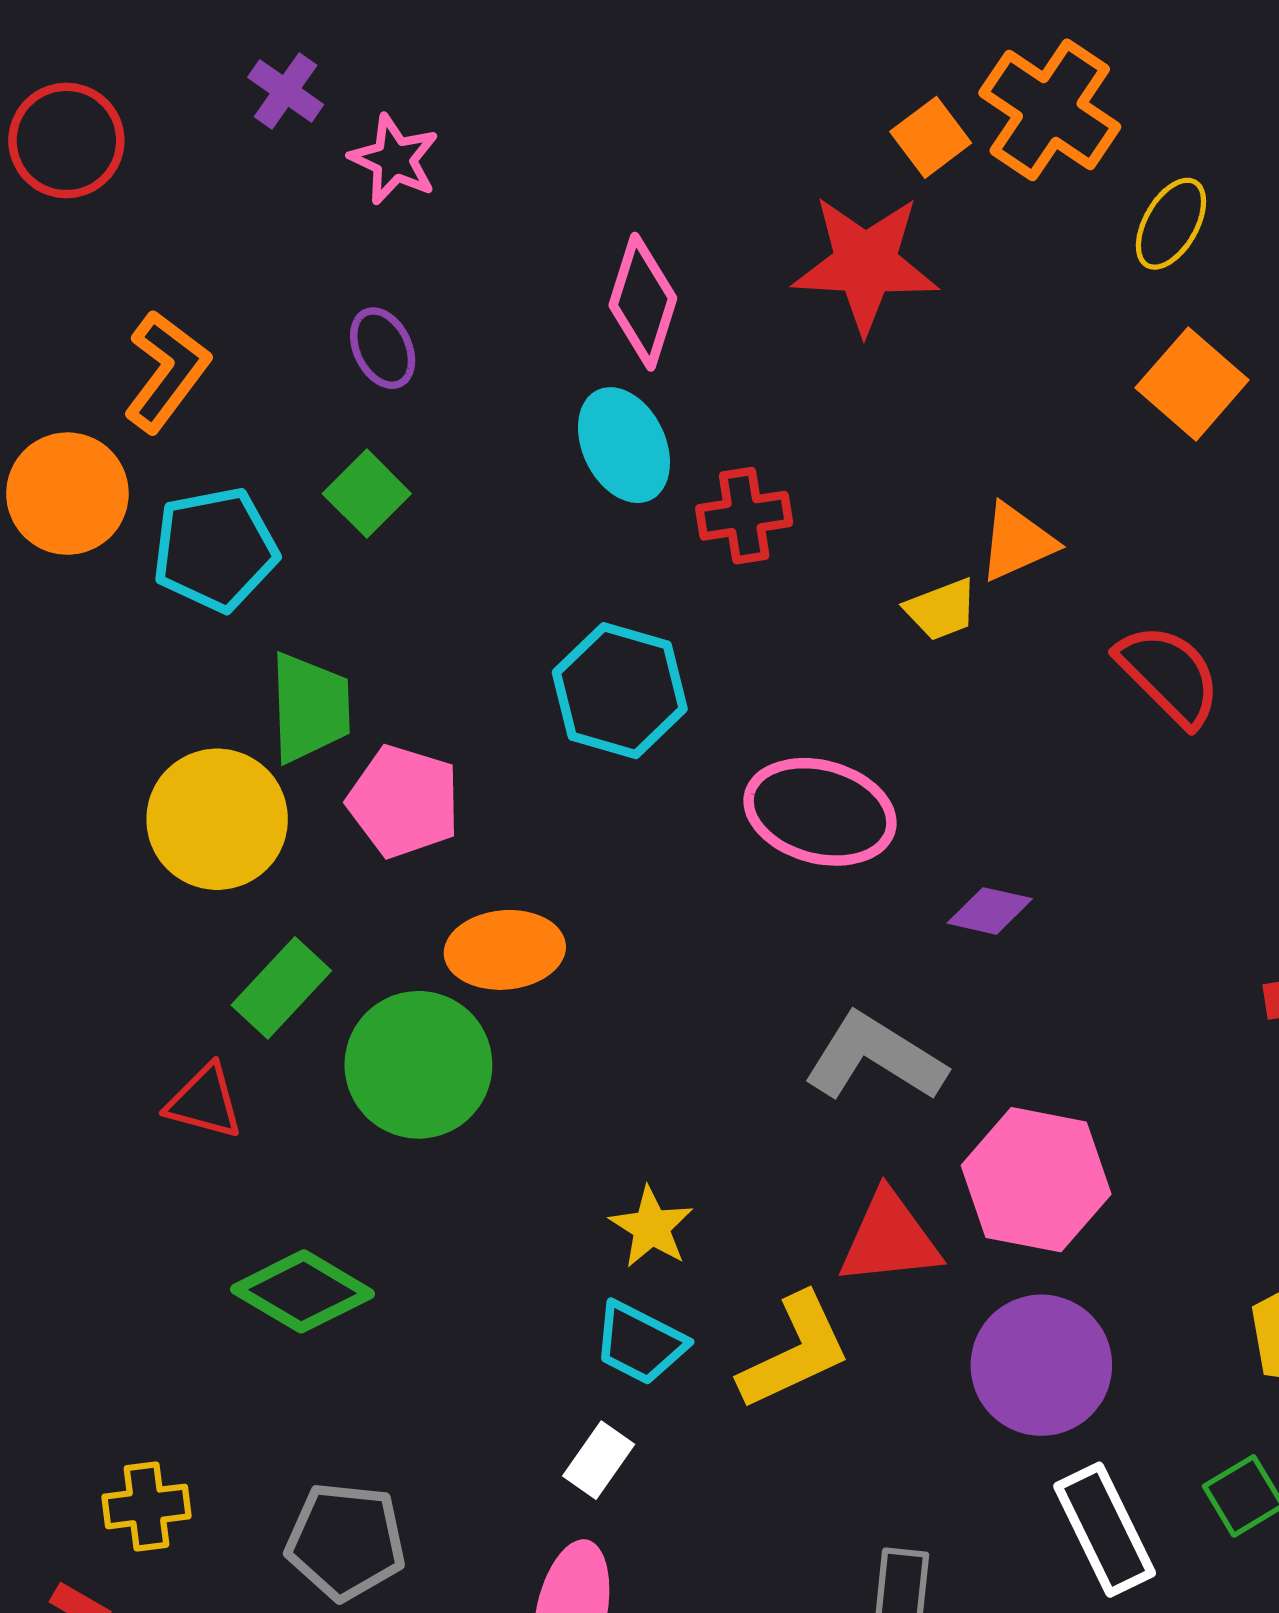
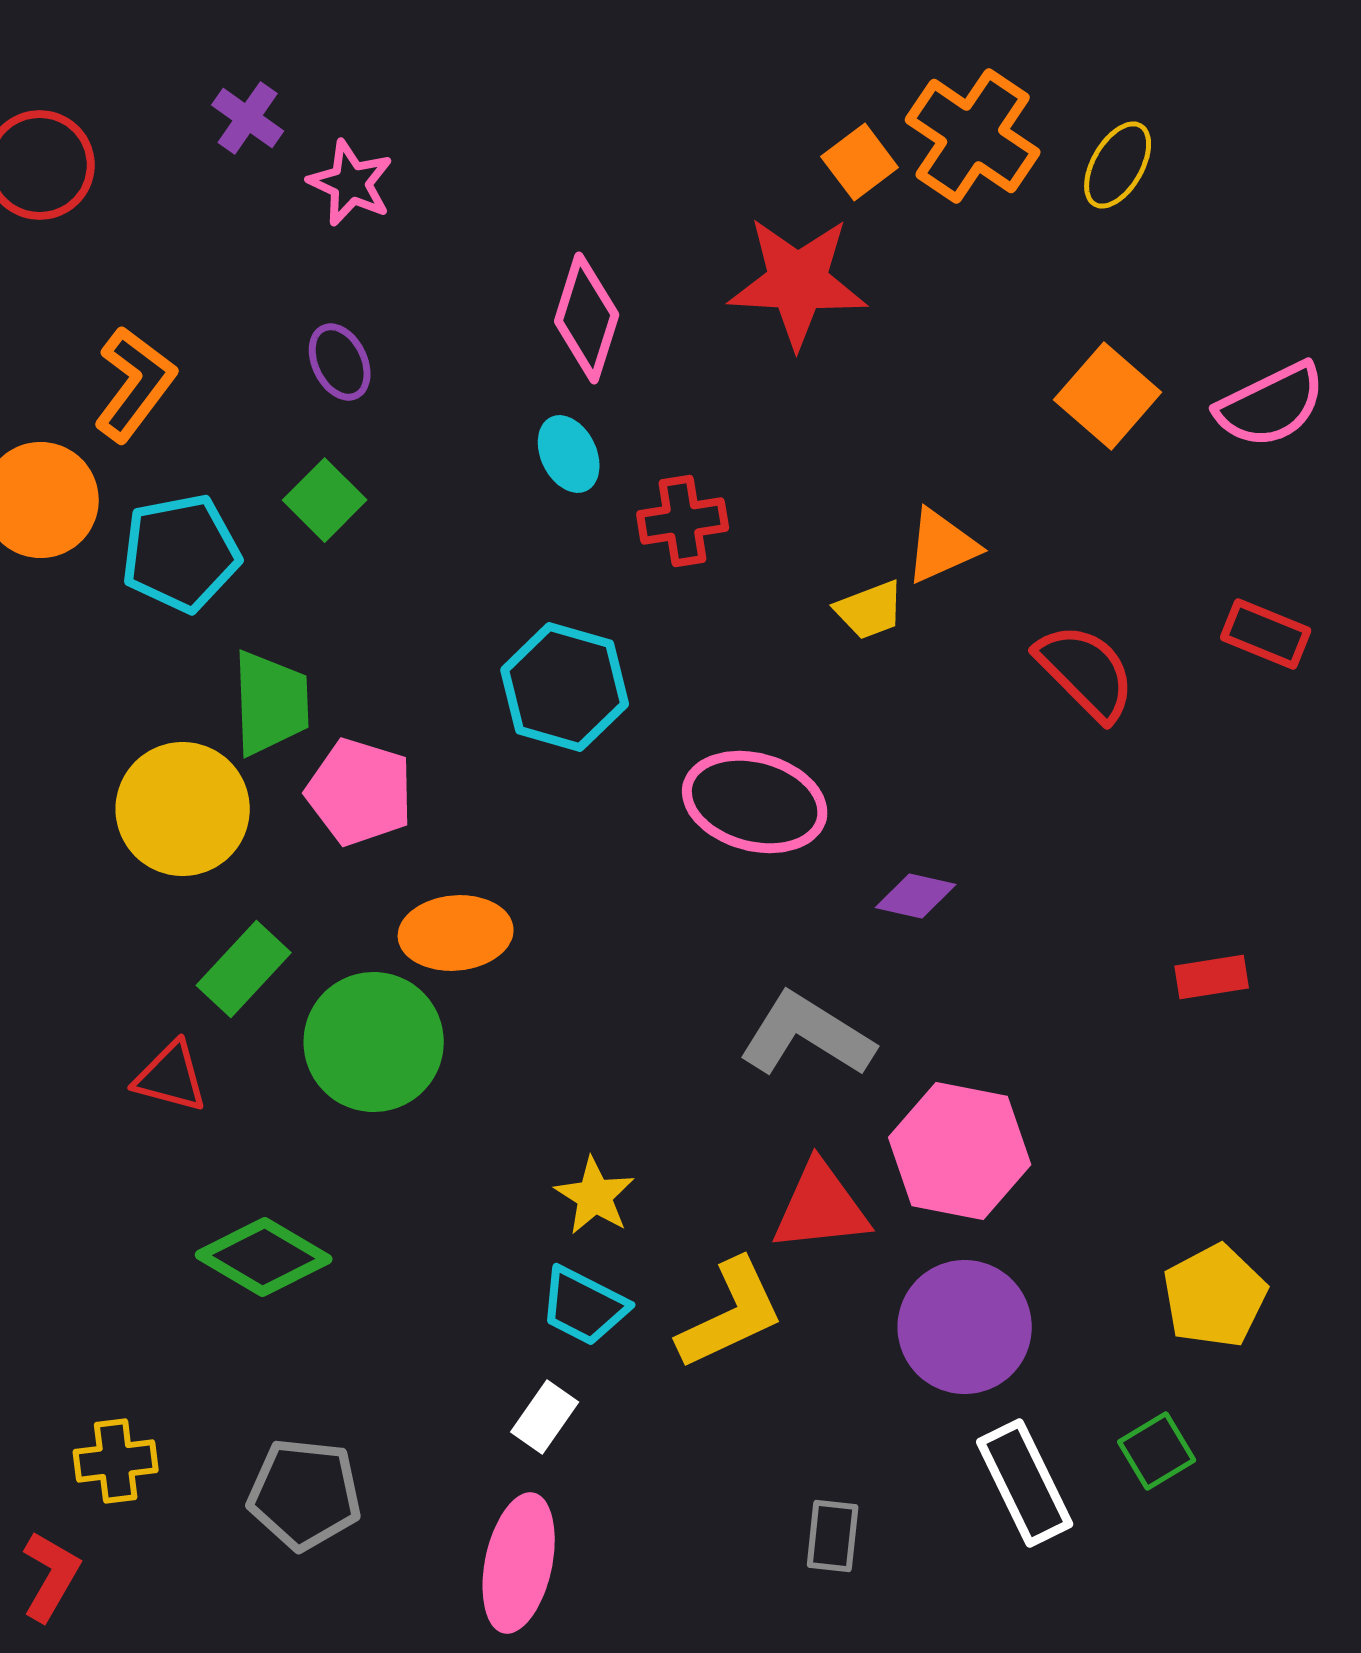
yellow ellipse: (1171, 224) -> (1118, 165), moved
cyan ellipse: (624, 445) -> (569, 454), size x0.7

